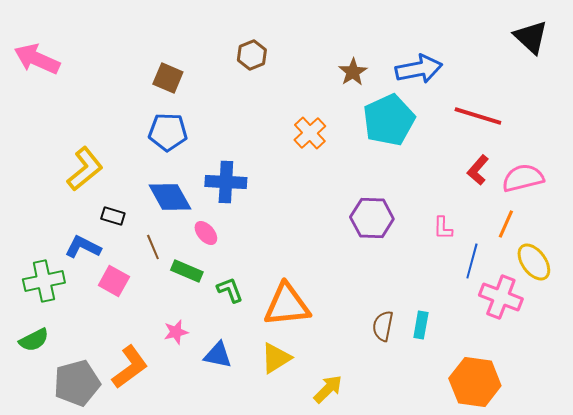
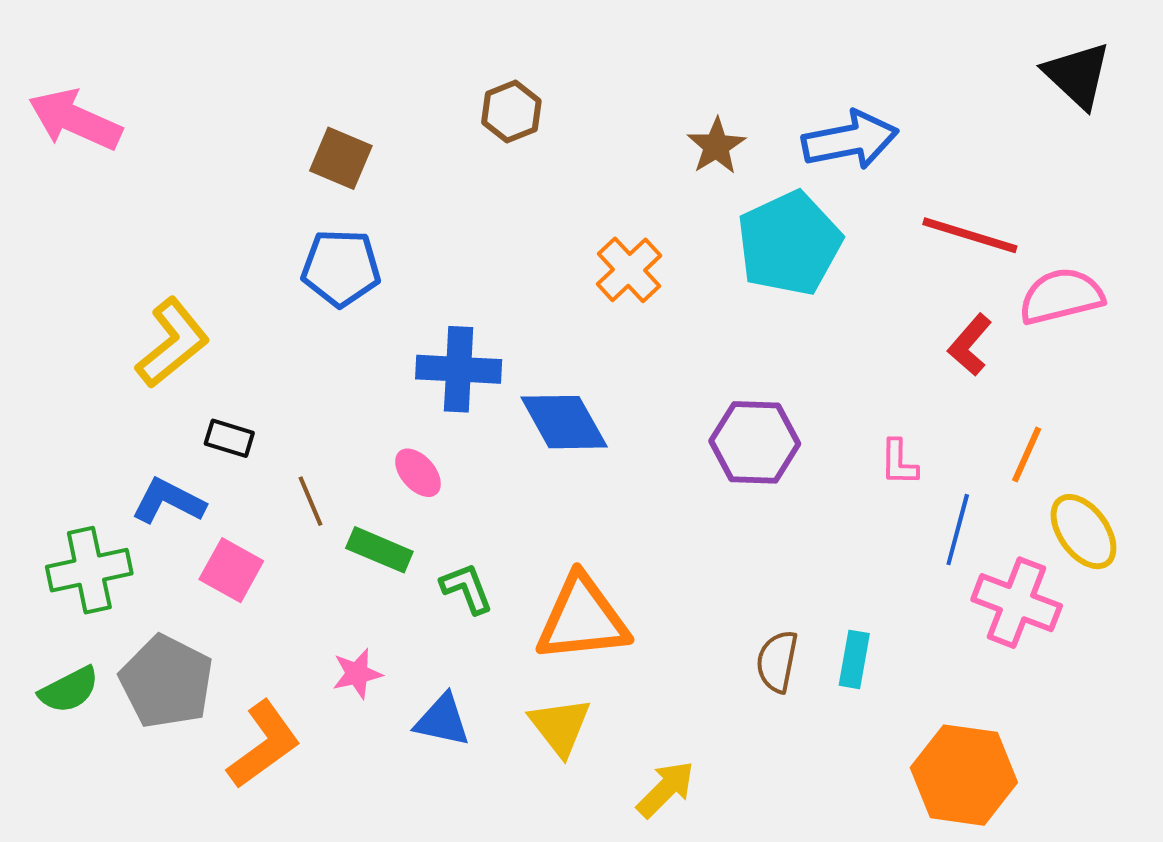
pink semicircle: (523, 178) -> (1061, 296), moved
blue diamond: (170, 197) -> (564, 422), moved
yellow triangle: (276, 358) -> (560, 726), turned -36
gray pentagon: (77, 383) -> (166, 682), moved, turned -30

